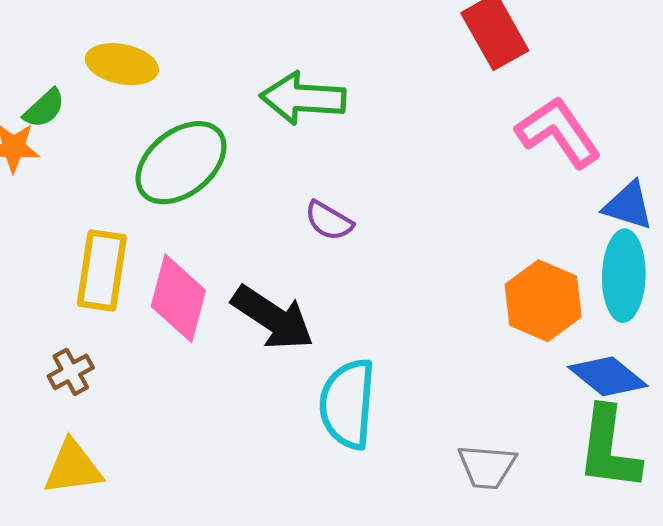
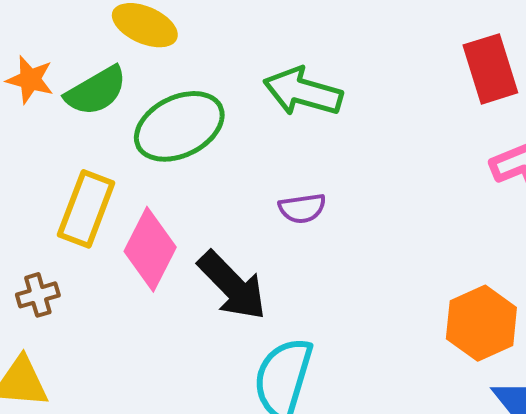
green semicircle: (44, 108) -> (96, 91), moved, size x1.5
purple semicircle: (329, 221) -> (302, 208), turned -51

